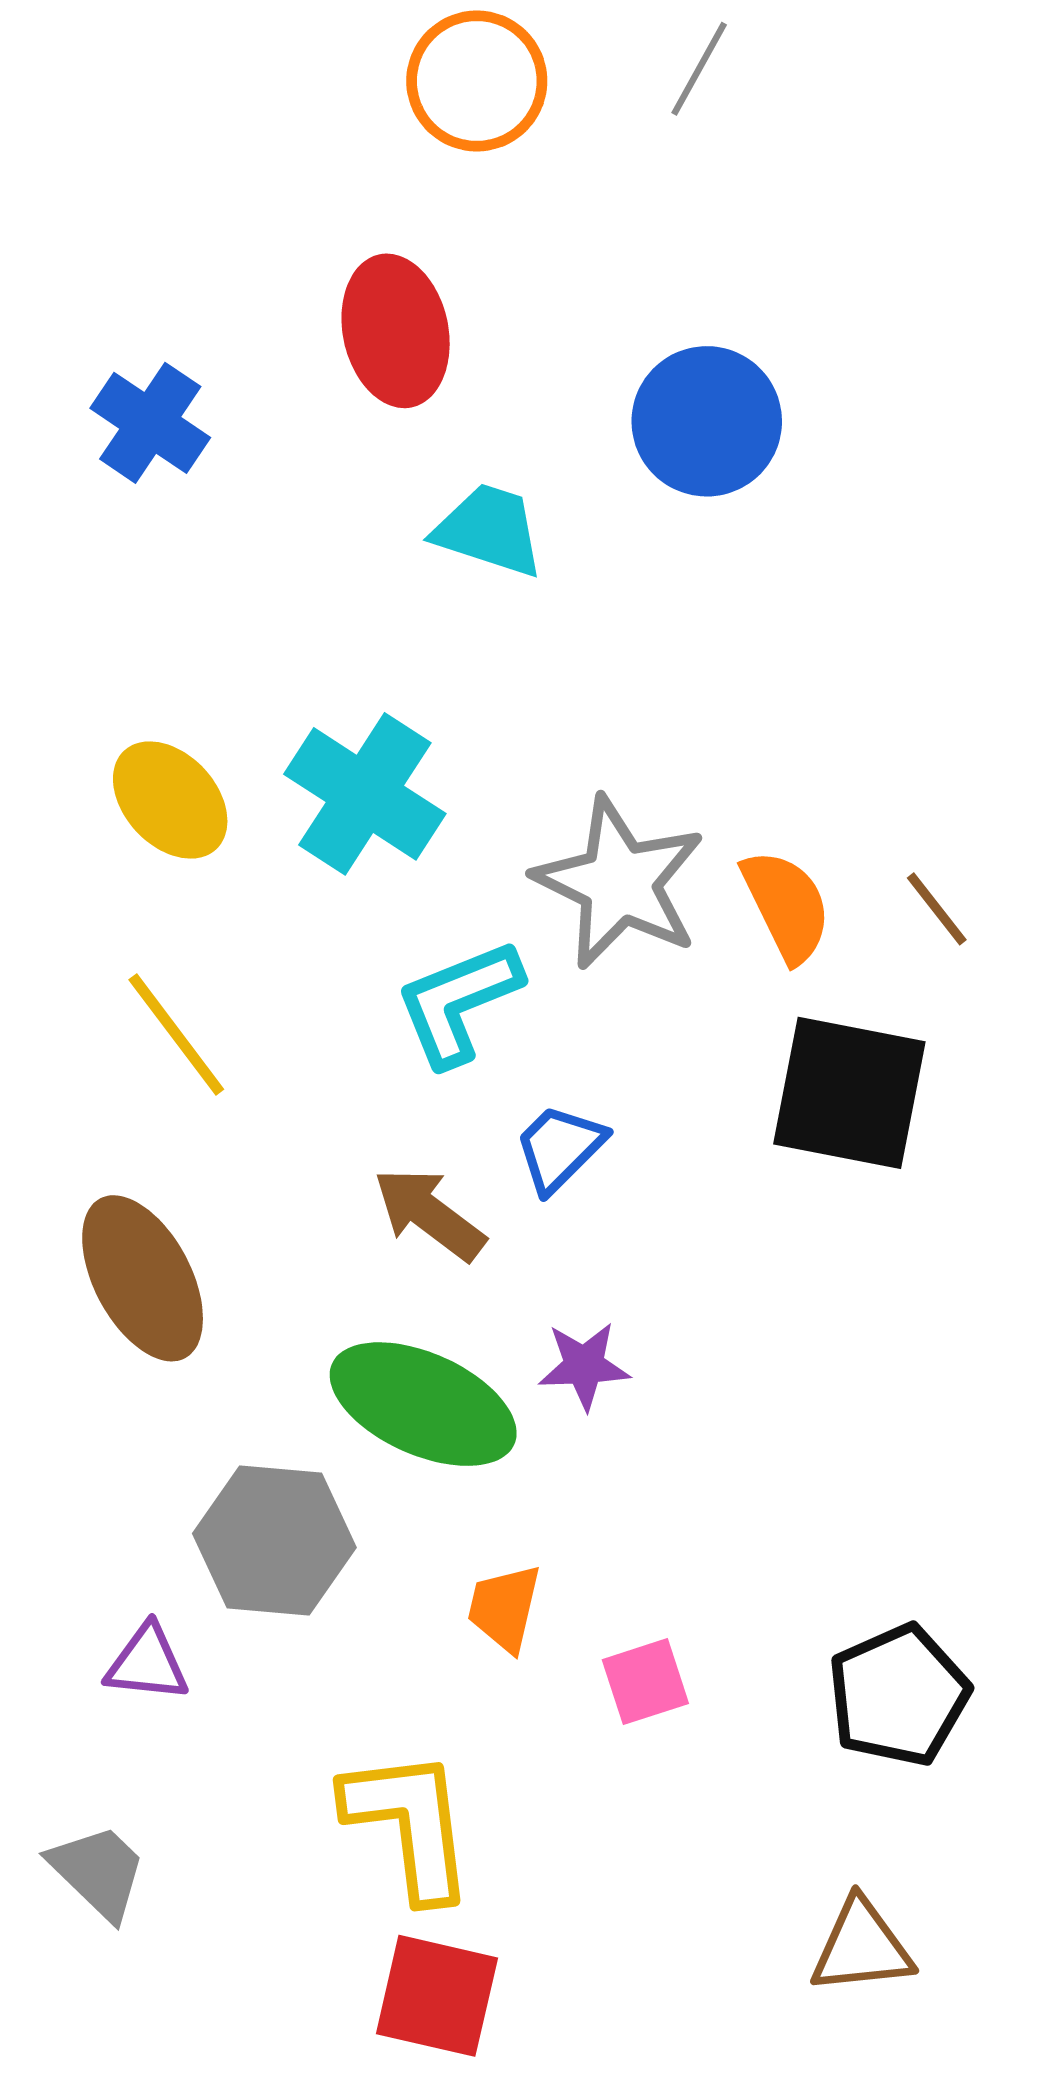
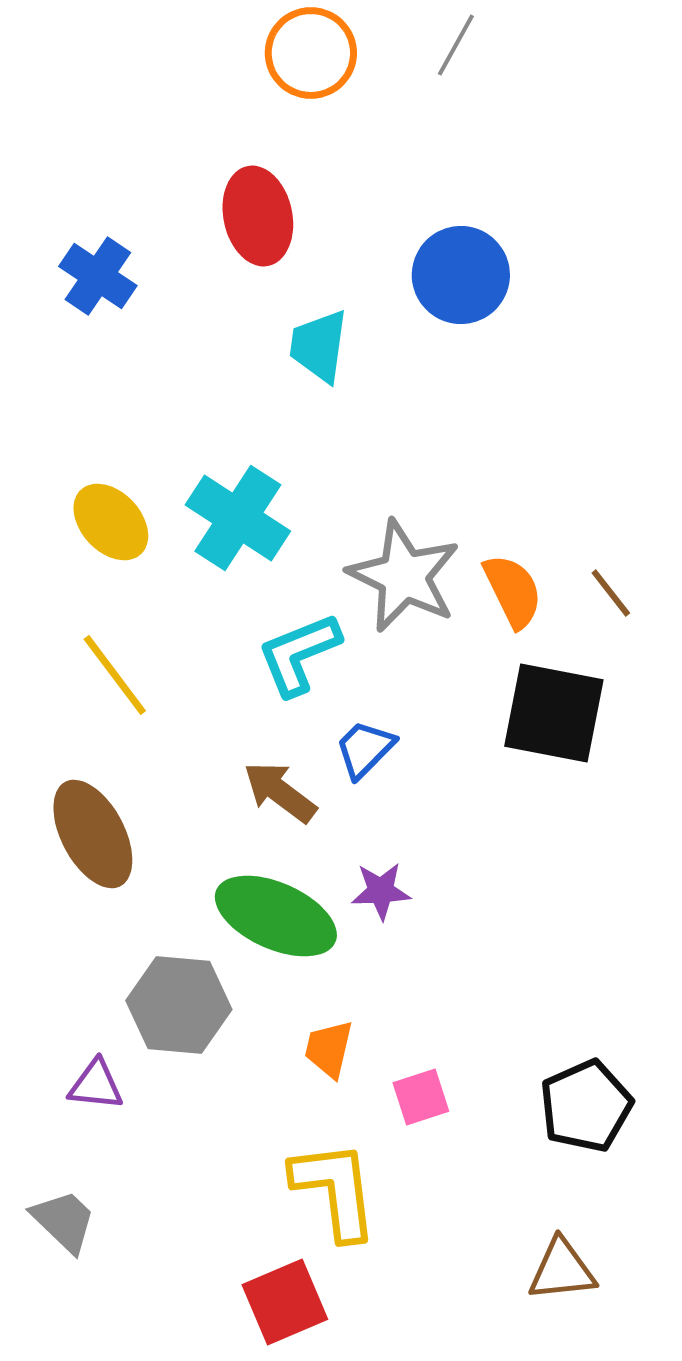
cyan trapezoid: (489, 530) -> (319, 346), turned -100
yellow L-shape: (409, 1824) -> (335, 1190), moved
red square: (437, 1996) -> (285, 1302), turned -36

